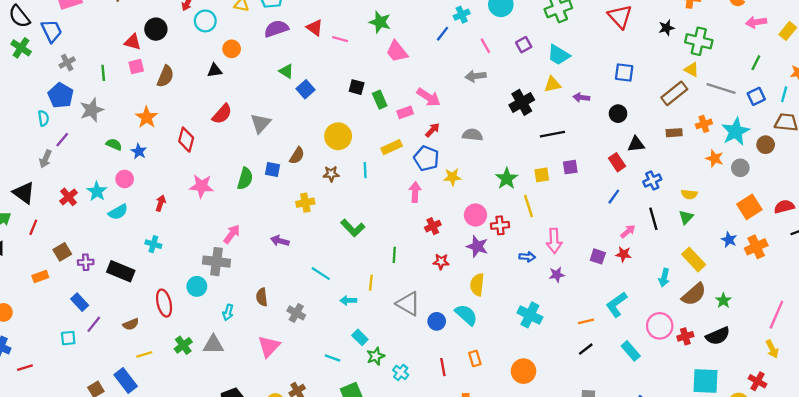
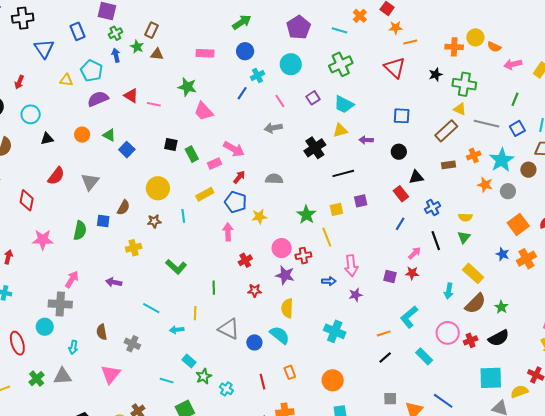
cyan circle: (205, 21) -> (31, 114), moved
orange circle: (232, 49) -> (82, 135), moved

